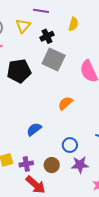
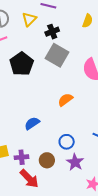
yellow semicircle: (73, 24) -> (88, 21), moved
black pentagon: (19, 71) -> (22, 64), turned -30
purple star: (80, 165) -> (75, 162), turned 30

